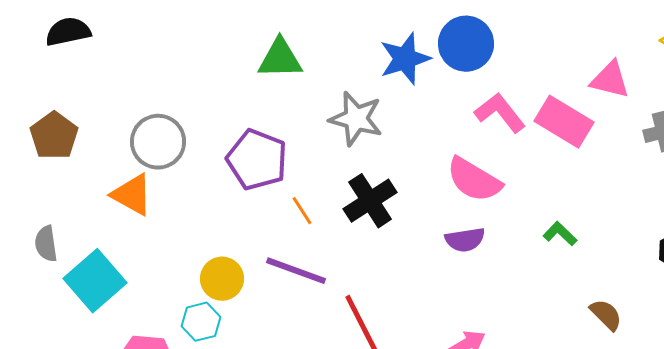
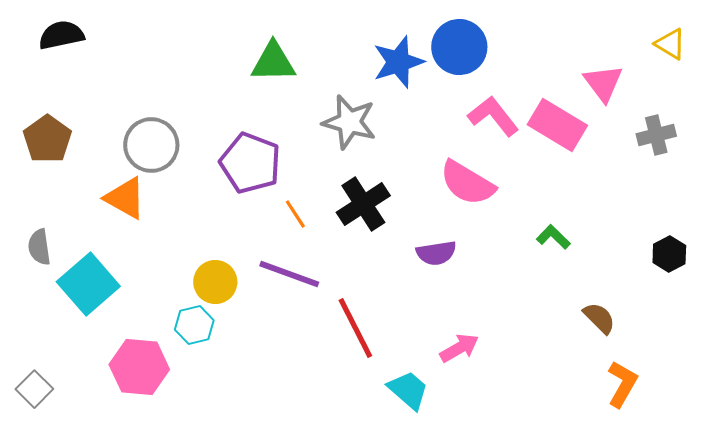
pink triangle: (610, 80) -> (603, 83), turned 39
purple semicircle: (465, 240) -> (436, 253), moved

